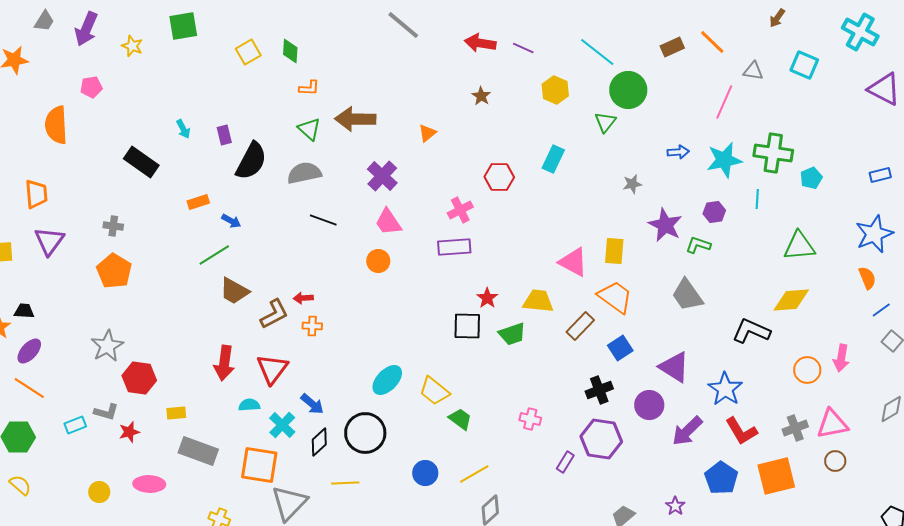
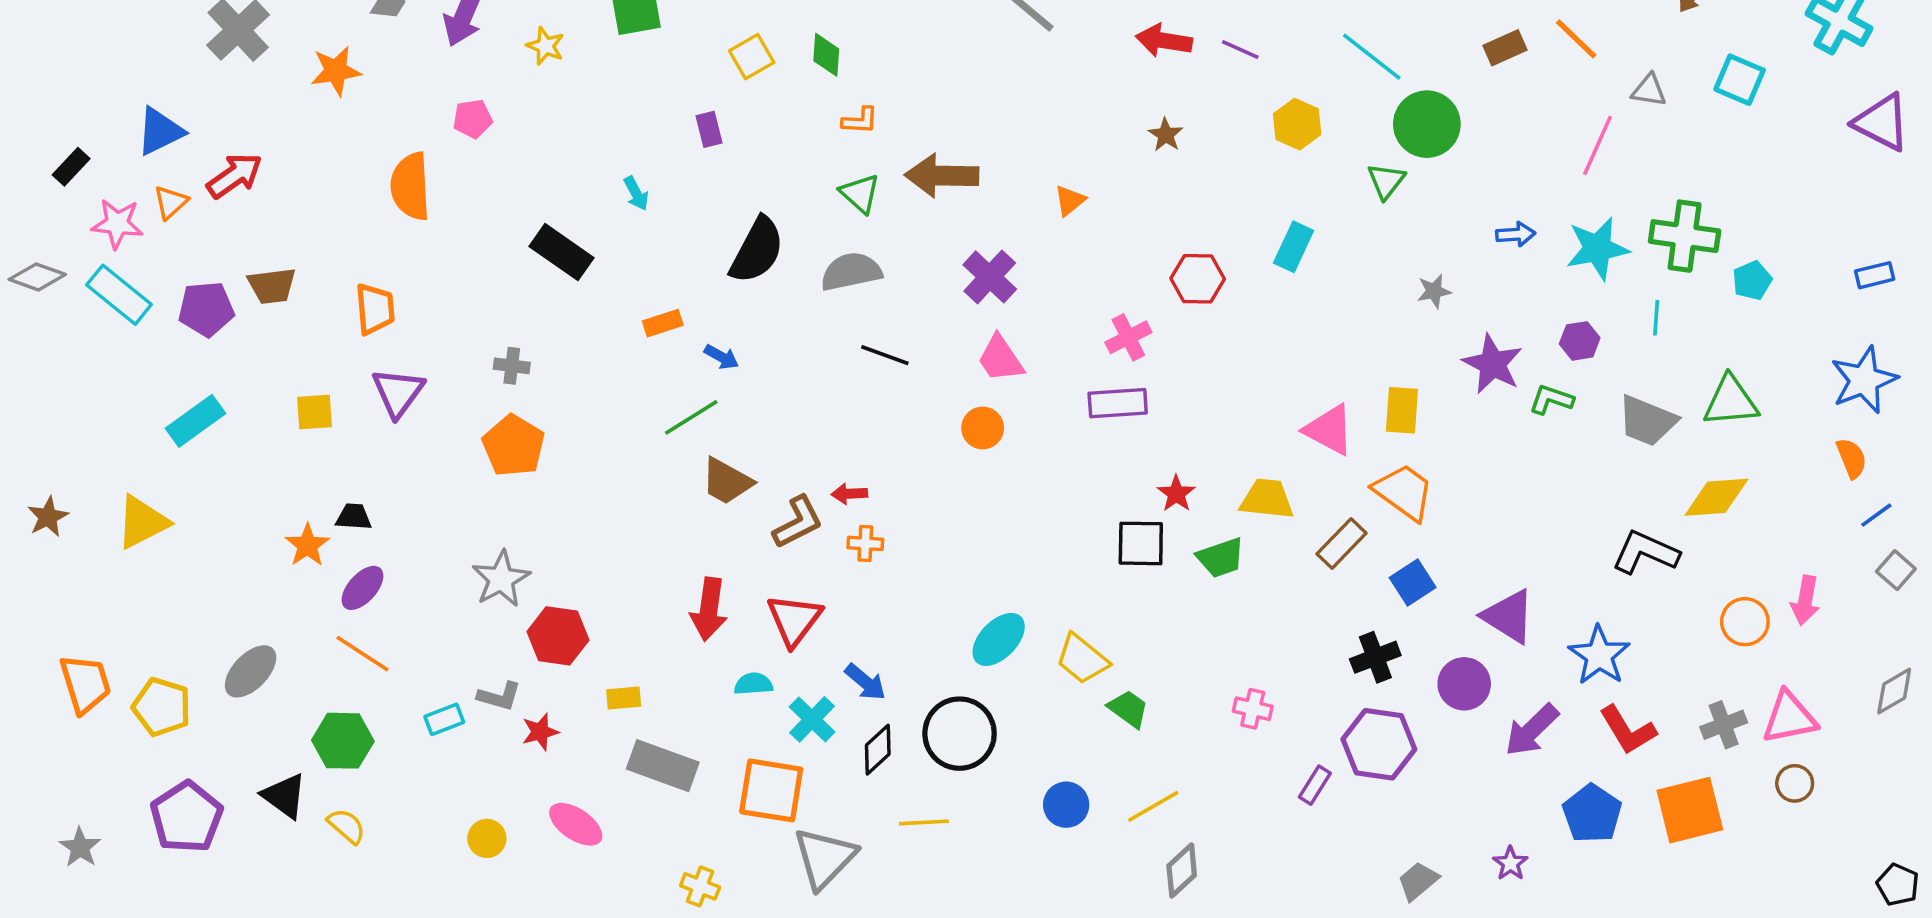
purple rectangle: (224, 135) -> (709, 129), moved
gray trapezoid: (687, 295) -> (1647, 421), moved, turned -33
pink ellipse: (149, 484) -> (576, 824), turned 32

